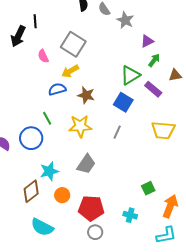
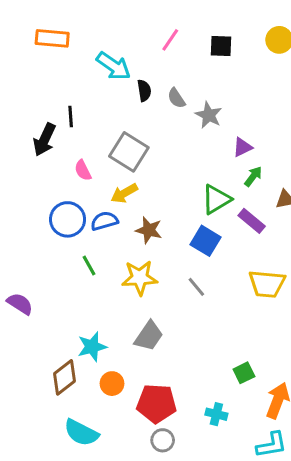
gray line: (117, 132) -> (196, 287), turned -64
blue circle: (31, 138) -> (68, 219), moved

